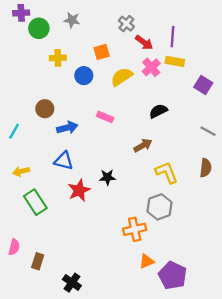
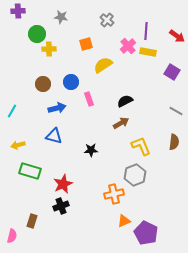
green circle: (39, 28) -> (37, 34), moved
red arrow: (144, 42) -> (177, 36), moved
pink cross: (151, 67) -> (128, 46), moved
blue circle: (84, 76) -> (71, 82), moved
brown circle: (45, 109) -> (43, 84), moved
black semicircle: (158, 111) -> (125, 101), moved
pink rectangle: (105, 117) -> (89, 99), turned 48
red star: (79, 190) -> (63, 184), moved
green rectangle: (35, 202) -> (30, 171), turned -40
pink semicircle: (14, 247) -> (12, 236), moved
black cross: (72, 283) -> (61, 206), moved, turned 35

